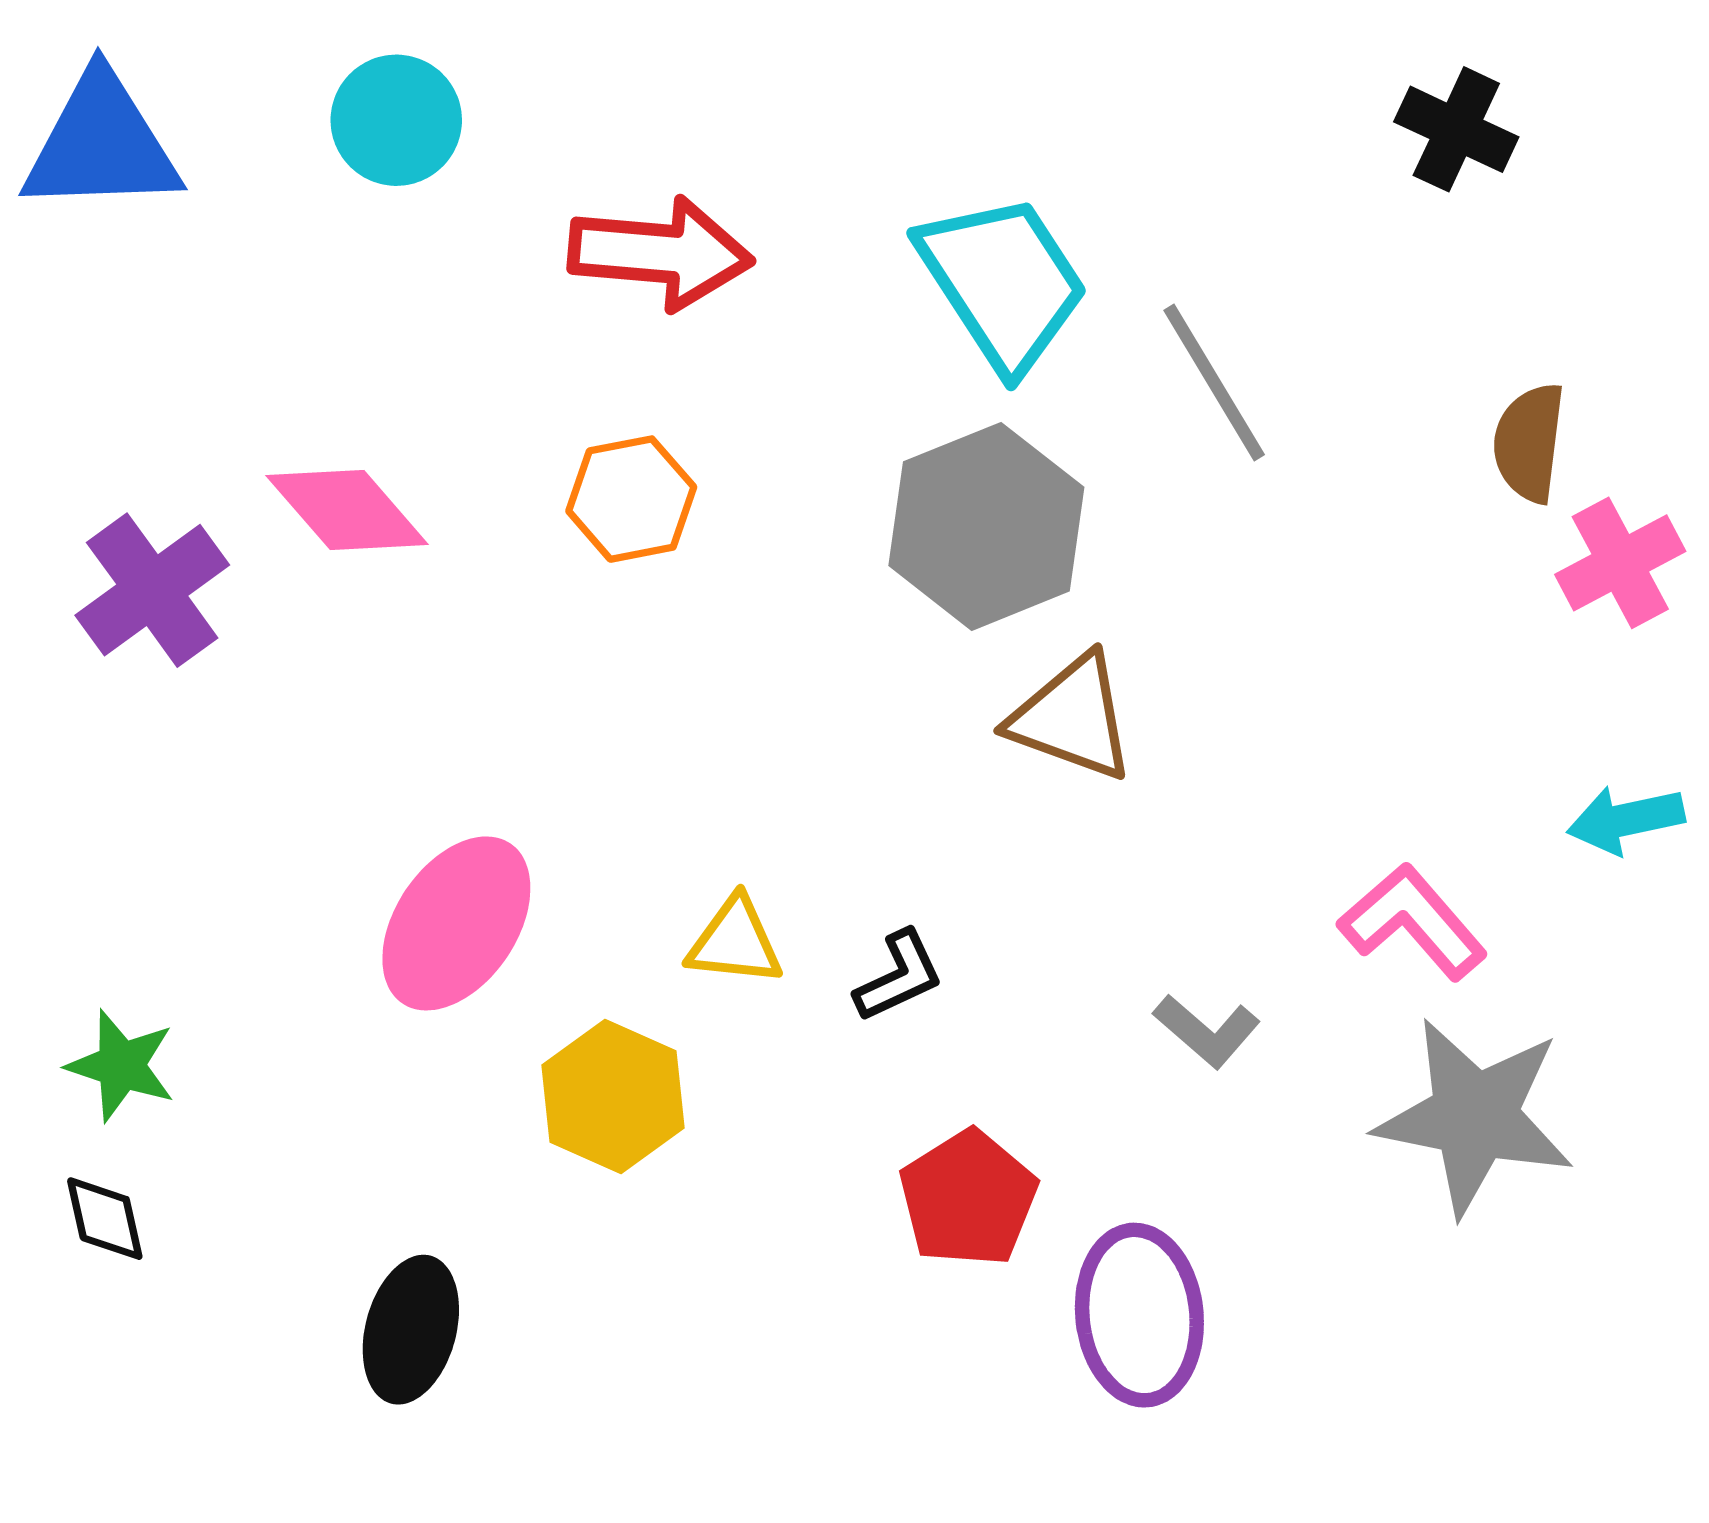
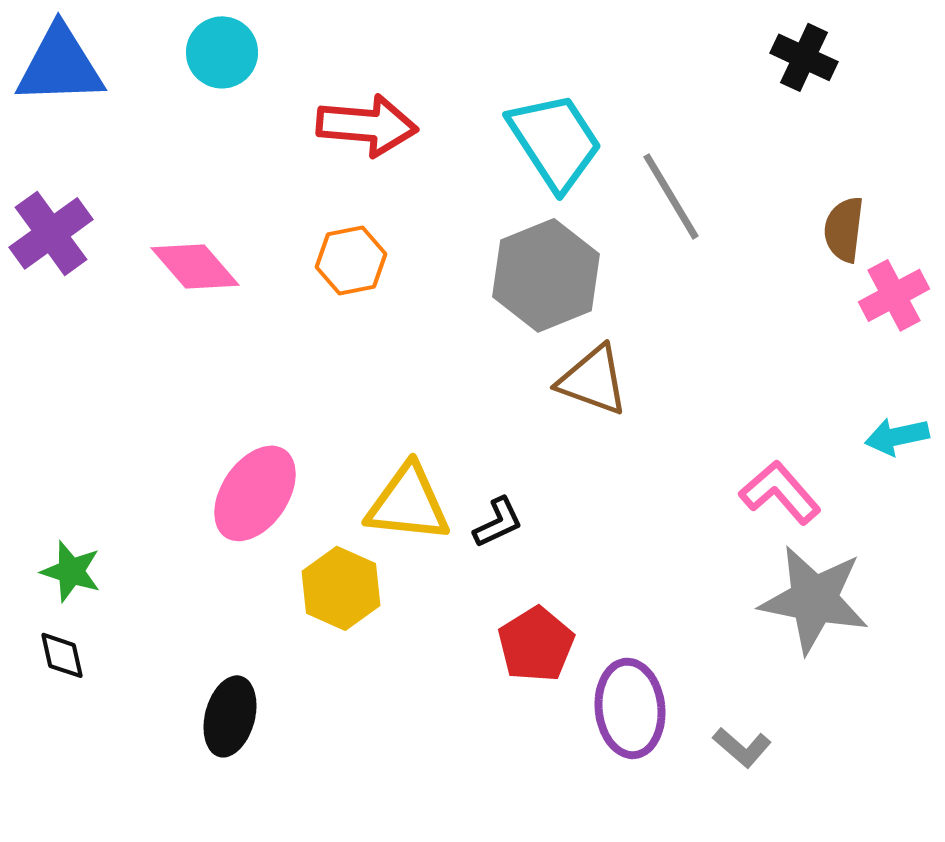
purple cross: (152, 590) -> (51, 233), moved
yellow triangle: (735, 942) -> (408, 503), size x1.6
gray L-shape: (1207, 1031) -> (742, 747), moved

